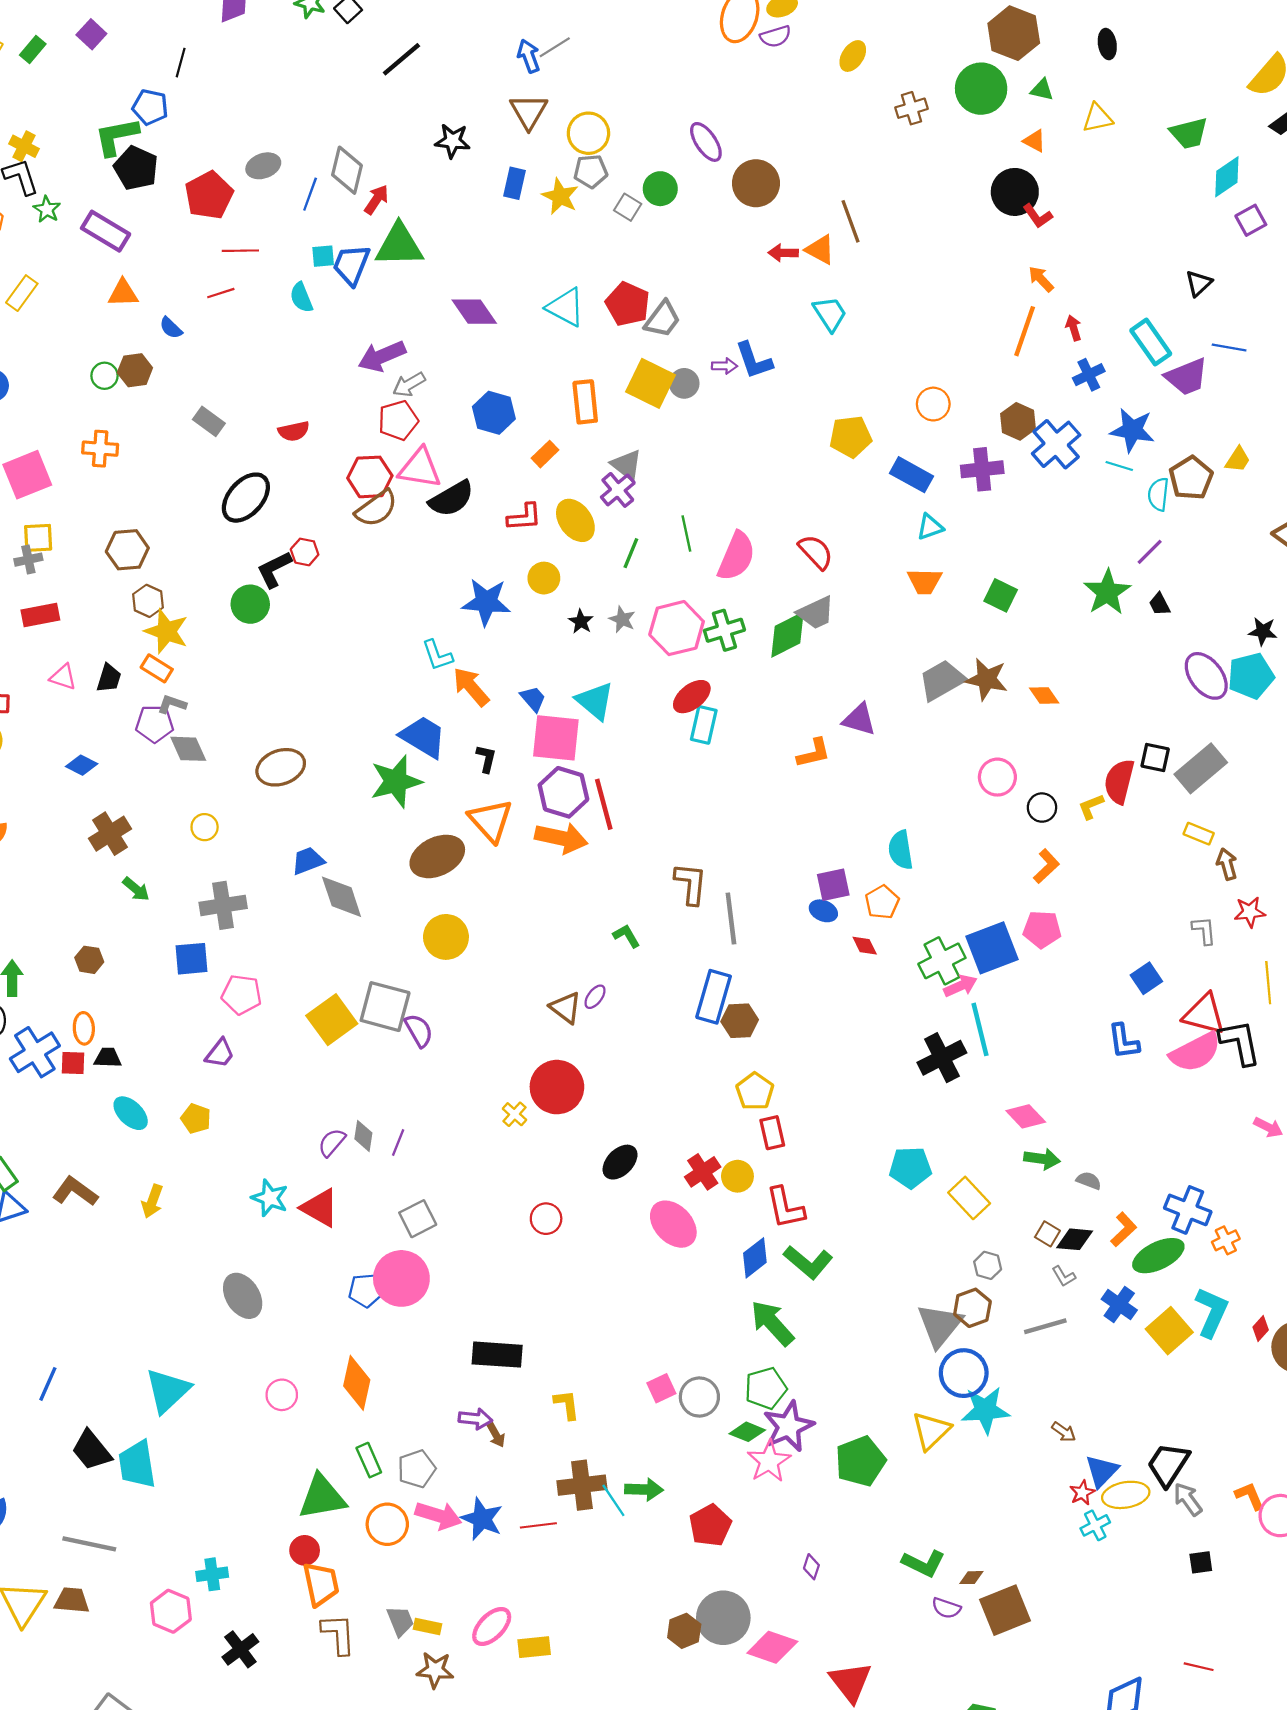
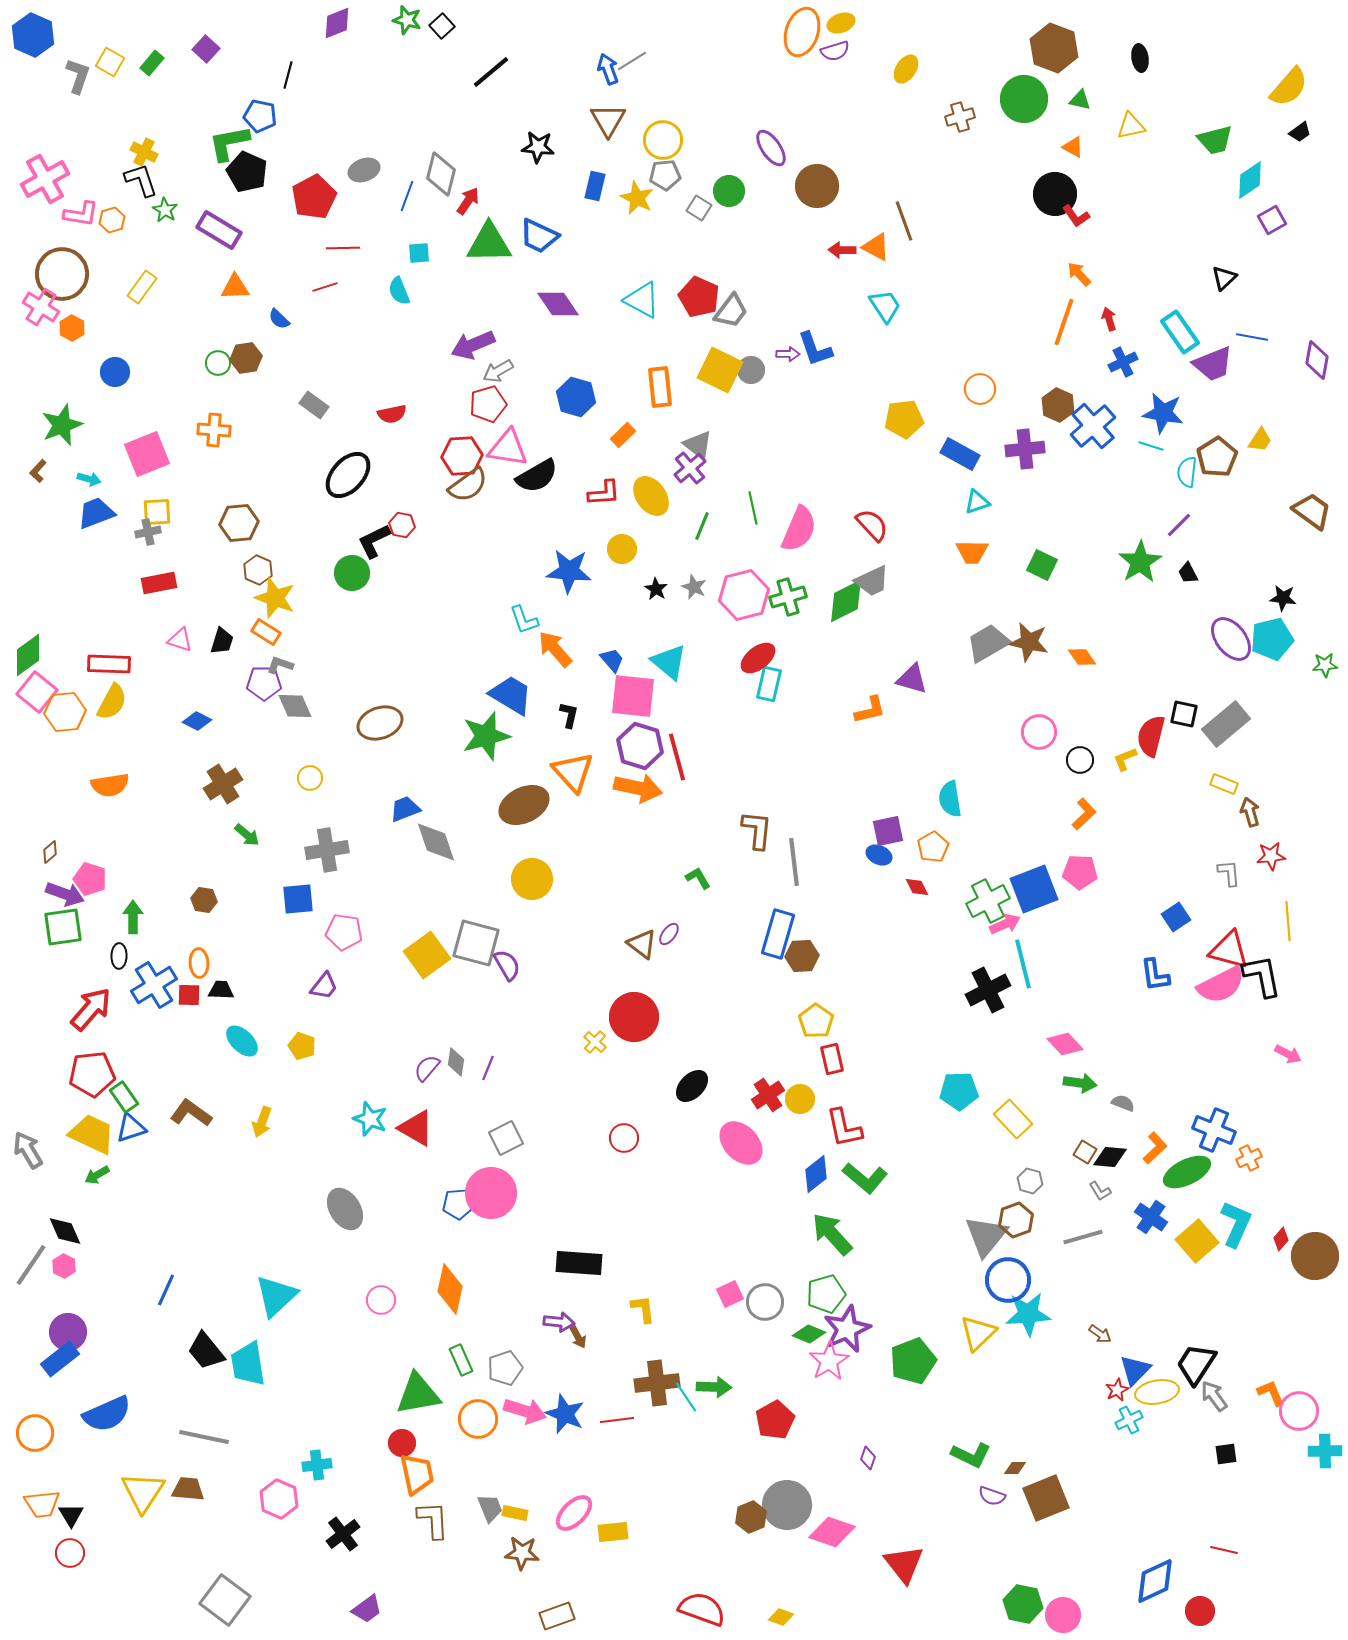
blue trapezoid: (351, 265) -> (539, 236), moved, turned -87

